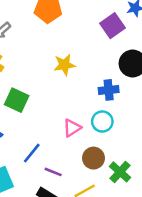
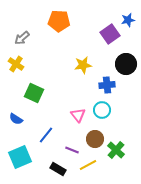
yellow star: (64, 65) -> (83, 65), moved
pink triangle: (72, 128) -> (78, 115), turned -35
purple line: (53, 172) -> (72, 150), moved

